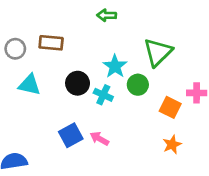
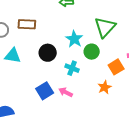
cyan cross: (103, 95) -> (72, 68), moved
orange square: (170, 107) -> (116, 67), turned 35
orange star: (172, 144) -> (105, 87), moved

